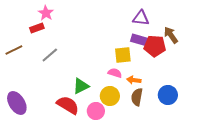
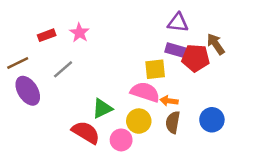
pink star: (46, 13) -> (79, 33), moved
pink semicircle: (115, 73) -> (145, 92), size x1.6
purple ellipse: (17, 103) -> (28, 91), moved

